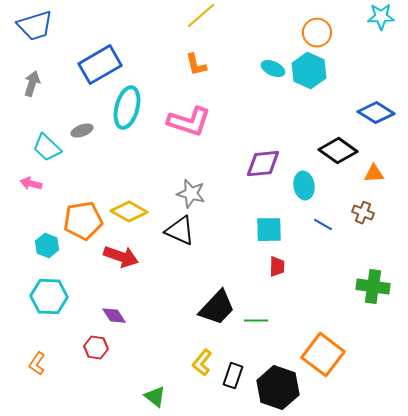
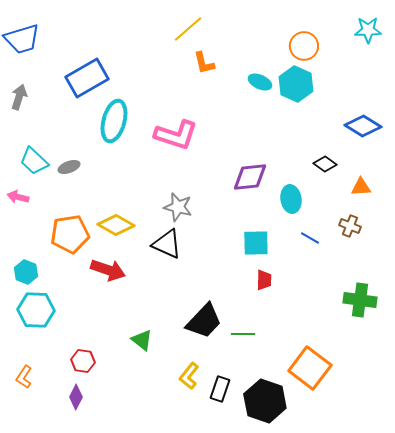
orange L-shape: (196, 65) -> (204, 63), moved
gray ellipse: (82, 131) -> (69, 167), moved
black diamond: (338, 151) -> (325, 164), size x0.6
cyan hexagon: (47, 246) -> (26, 272), moved
purple diamond: (114, 316) -> (76, 397), moved, turned 60
green triangle: (155, 397) -> (142, 340), moved

